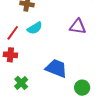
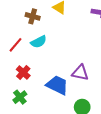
purple triangle: (78, 27) -> (80, 73), moved
red cross: (10, 55) -> (23, 72), moved, turned 32

